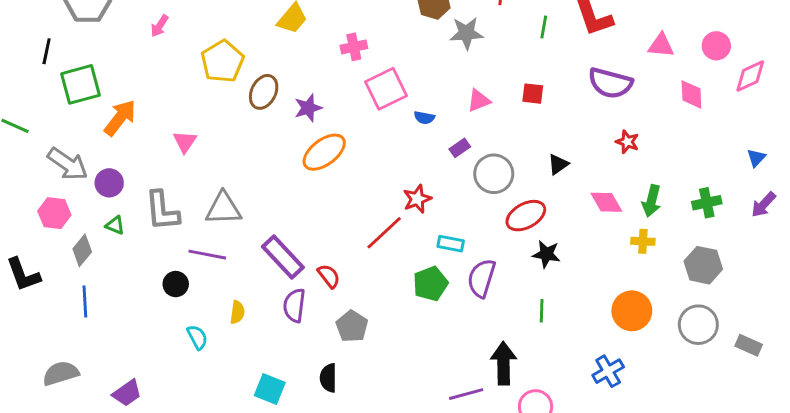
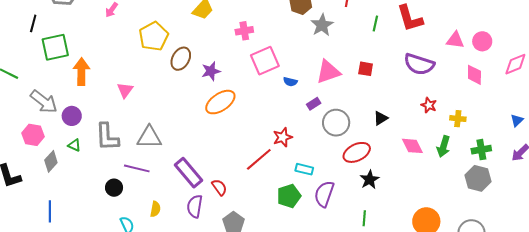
gray star: (466, 33) -> (322, 25), turned -30
pink circle: (716, 46) -> (482, 41), moved
pink triangle: (479, 101) -> (328, 72), size x1.5
orange arrow: (120, 118) -> (81, 72), turned -40
yellow cross: (643, 241) -> (458, 119), moved
black star: (546, 254) -> (370, 180), turned 30
gray hexagon: (703, 265) -> (478, 178), moved
blue line: (85, 301) -> (50, 211), moved

